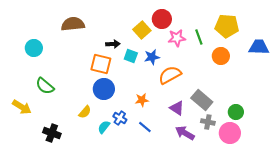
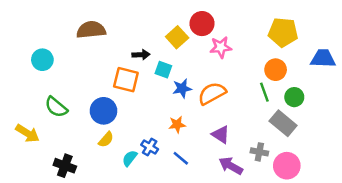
green line: (199, 37) -> (264, 92), moved
blue star: (152, 57) -> (182, 88), moved
blue circle: (104, 89) -> (103, 111), moved
gray rectangle: (202, 100) -> (283, 123), moved
green circle: (236, 112) -> (294, 97), moved

